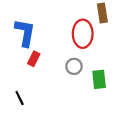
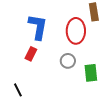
blue L-shape: (25, 33) -> (38, 27), moved

